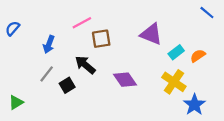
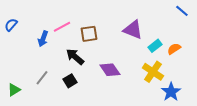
pink line: (82, 23) -> (62, 27), moved
gray line: (47, 74) -> (42, 78), moved
black square: (67, 85) -> (70, 81), moved

